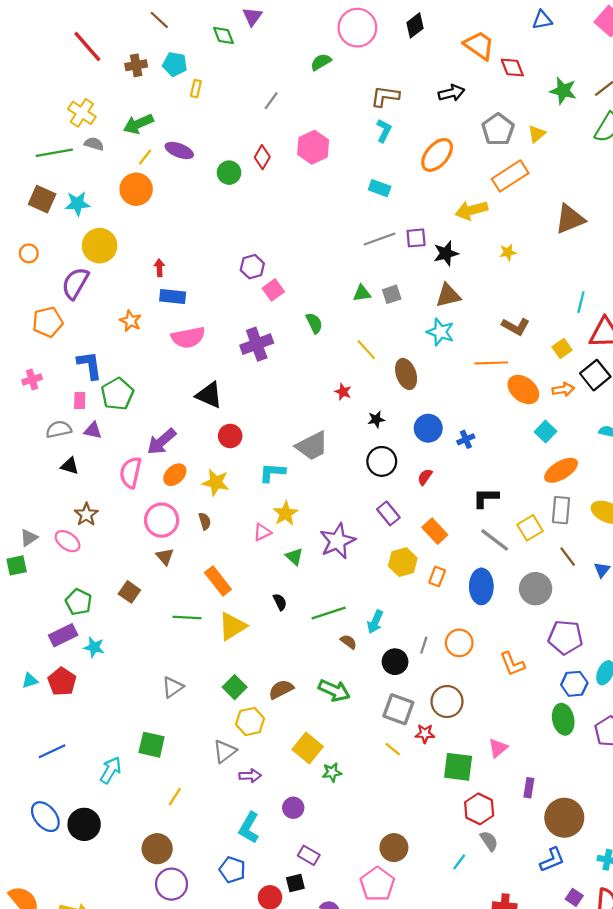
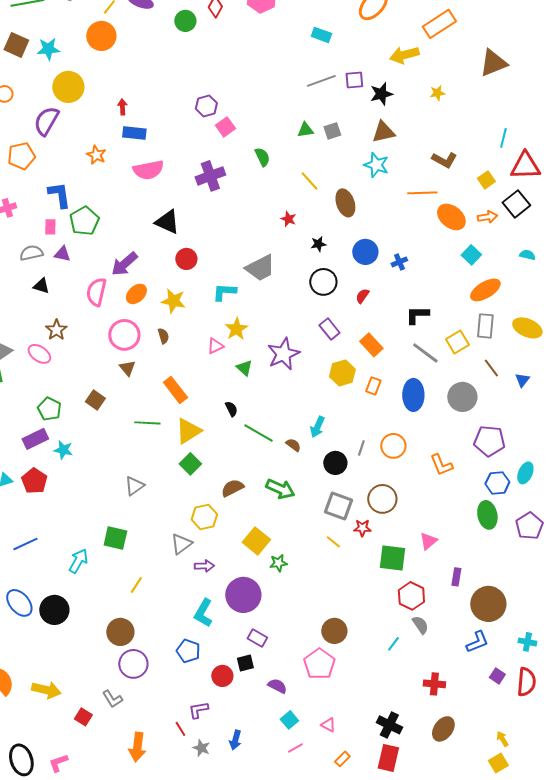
green line: (329, 613) -> (258, 433), moved, turned 48
green square: (235, 687) -> (190, 464), moved
purple circle: (293, 808) -> (243, 595), size x1.8

